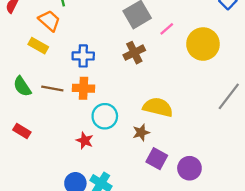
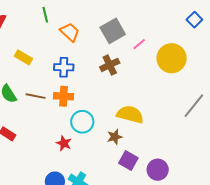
orange trapezoid: (49, 21) -> (70, 32), moved

